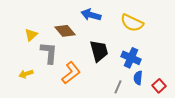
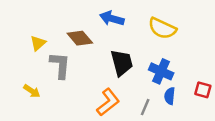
orange L-shape: (71, 73) -> (108, 102), moved
yellow arrow: (26, 74) -> (32, 91), turned -128
red square: (159, 86) -> (203, 90), moved, turned -32

